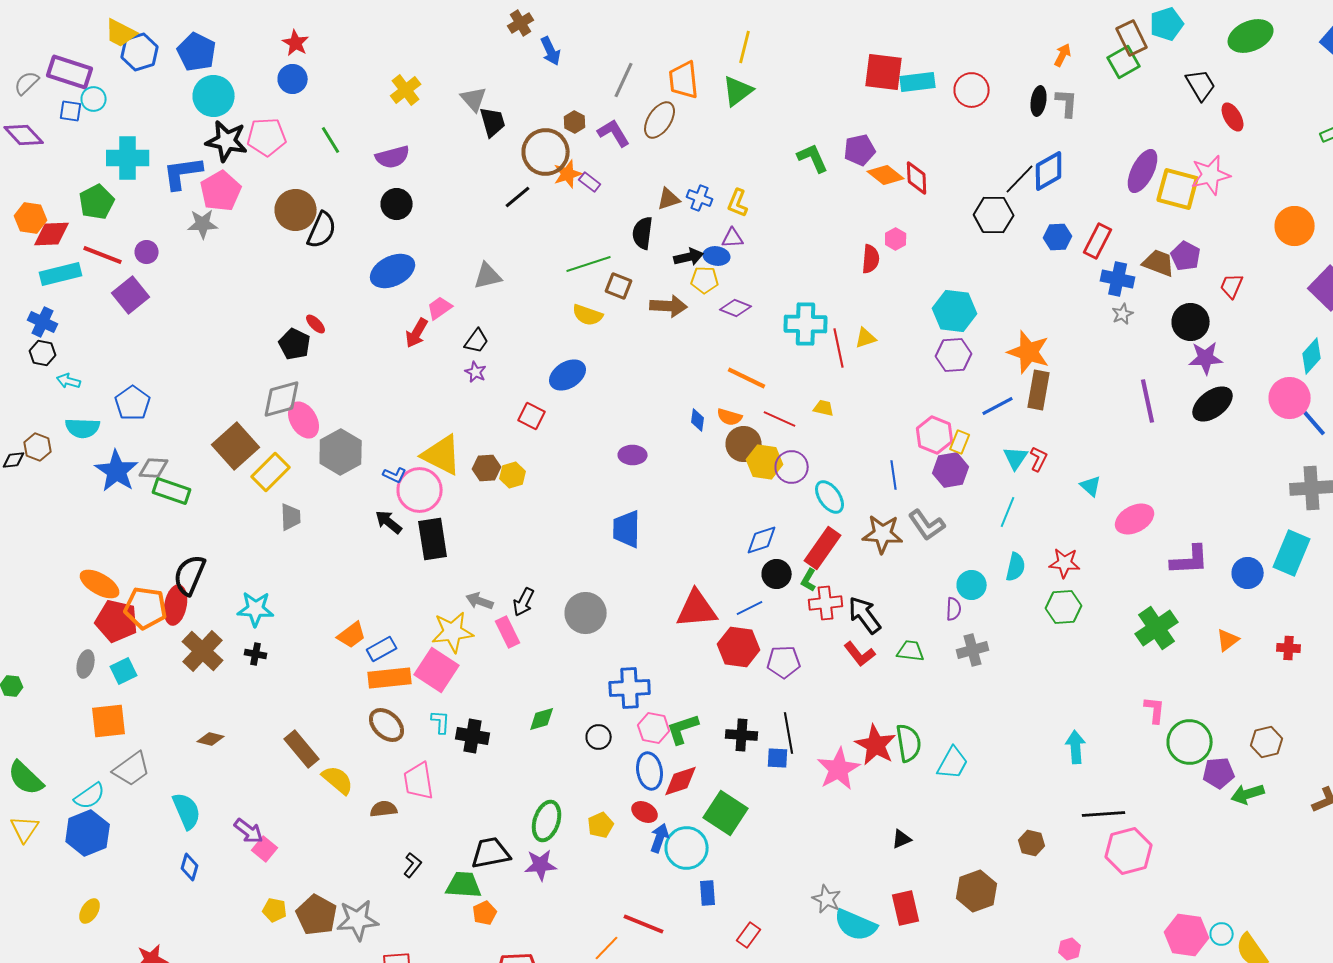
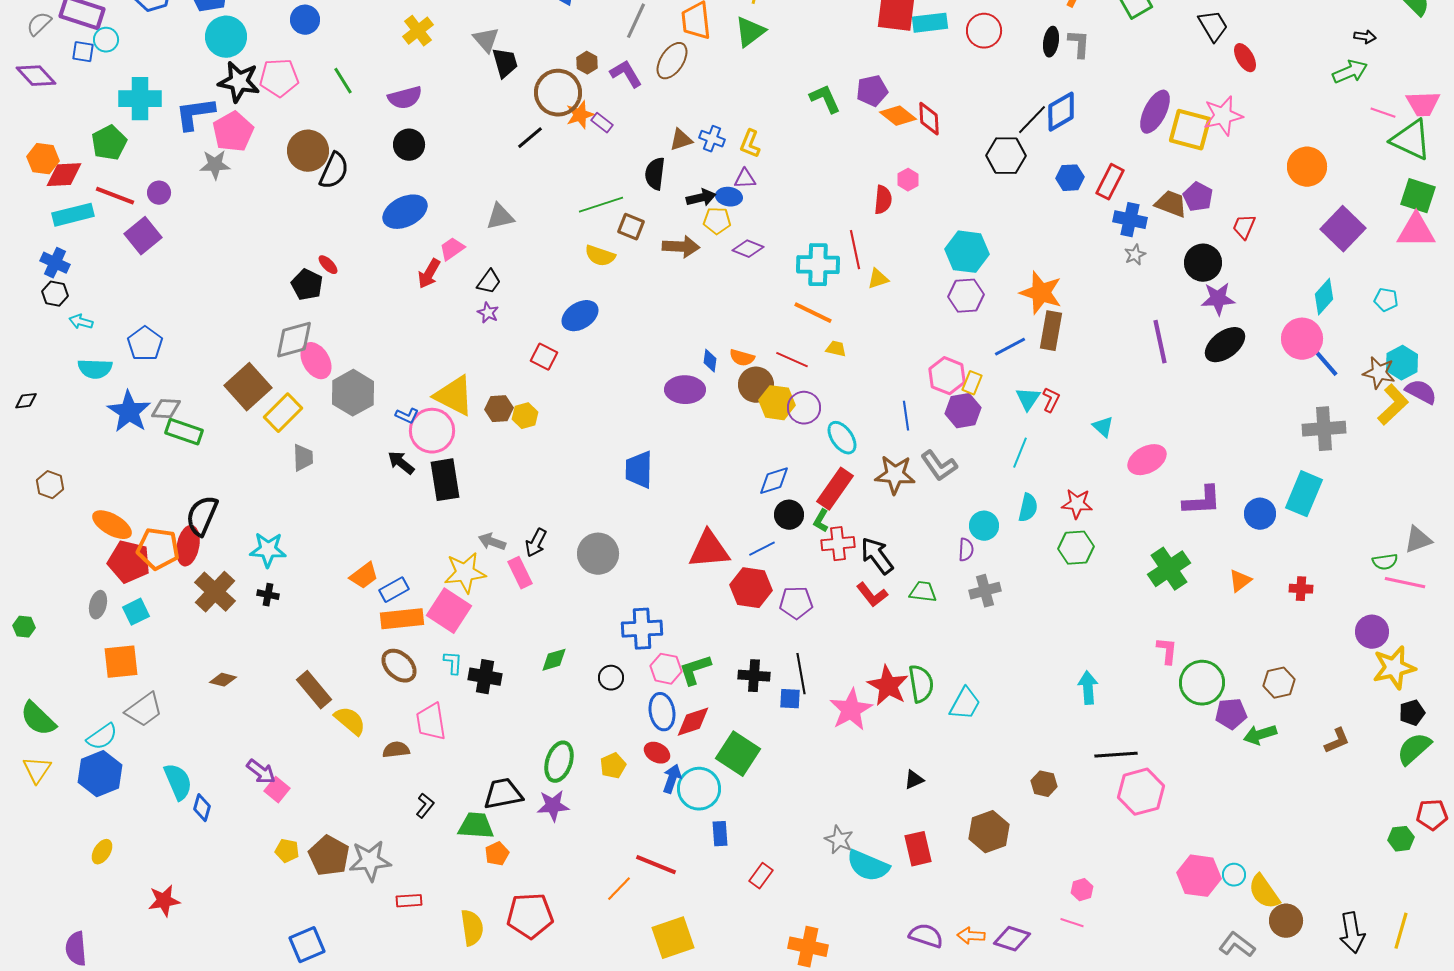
red line: (839, 348) -> (855, 250), moved
orange line: (747, 378) -> (813, 313), moved
brown hexagon: (38, 447) -> (50, 485), moved
purple ellipse: (633, 455) -> (685, 390), moved, size x1.4
cyan semicircle: (187, 811) -> (178, 782), moved

